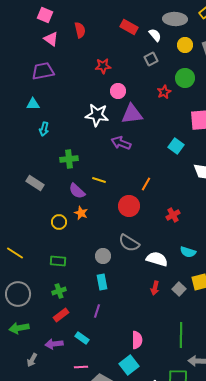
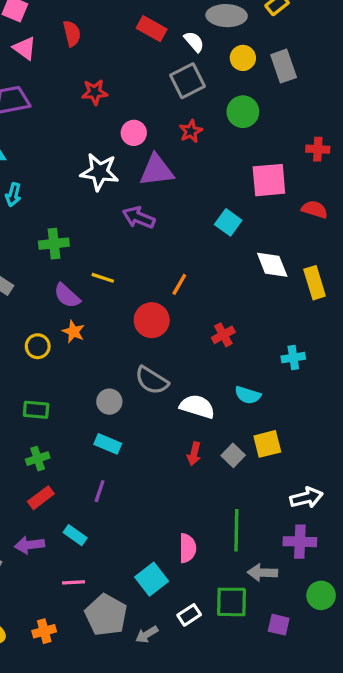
gray square: (151, 59) -> (187, 81), size x1.5
red star: (103, 66) -> (95, 92), moved
red star: (164, 92) -> (191, 131), moved
cyan rectangle: (102, 282) -> (108, 444), turned -56
pink semicircle: (137, 340) -> (187, 548), moved

